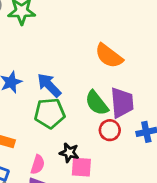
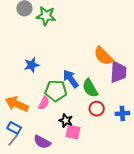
blue arrow: (49, 85) -> (71, 79), moved
purple trapezoid: (122, 103) -> (118, 72), moved
pink semicircle: (38, 165) -> (44, 103), moved

